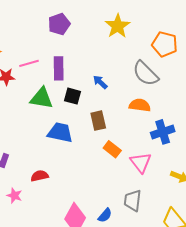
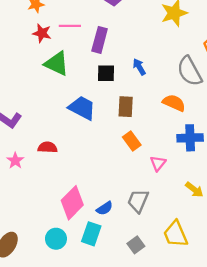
black square: (73, 96) -> (106, 73), turned -30
green triangle: (42, 98) -> (57, 64), moved
pink triangle: (141, 162) -> (158, 163), size x0.7

